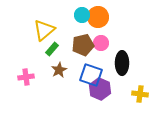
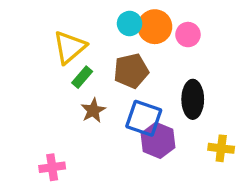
pink circle: (101, 43) -> (188, 35), moved
pink cross: (26, 77) -> (52, 167), moved

